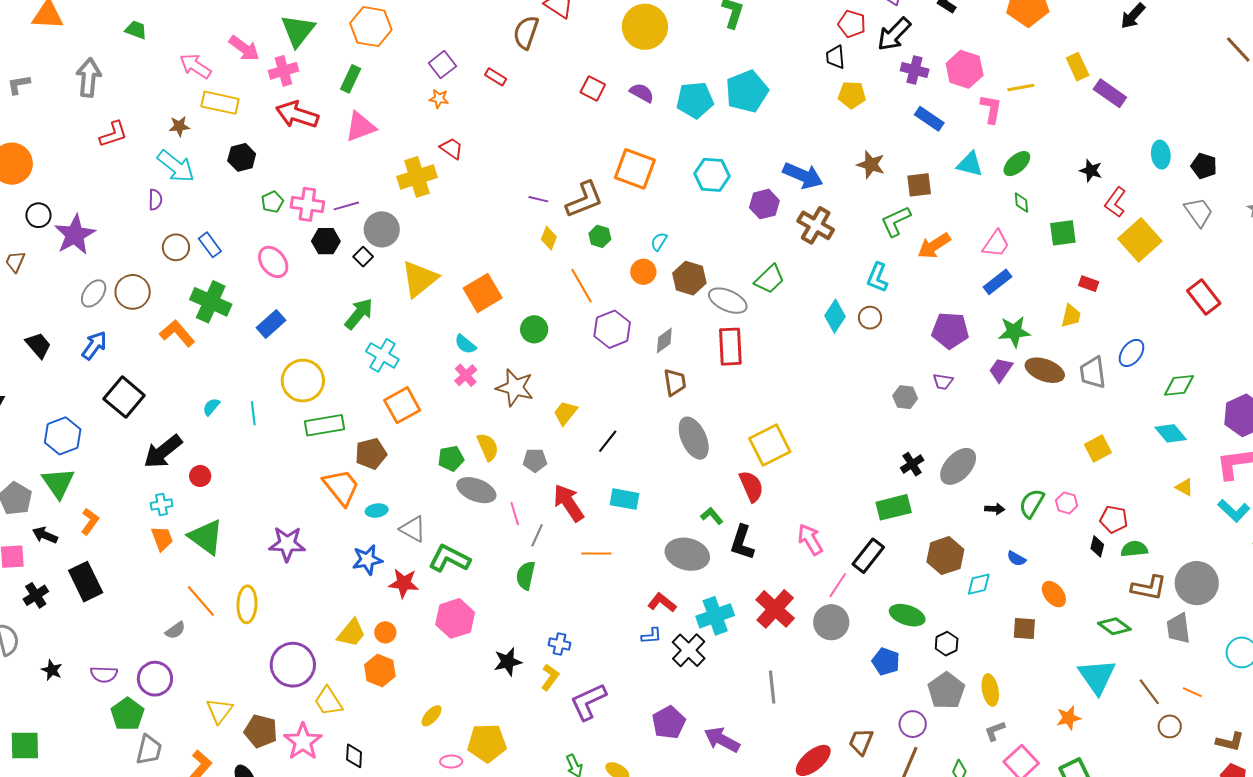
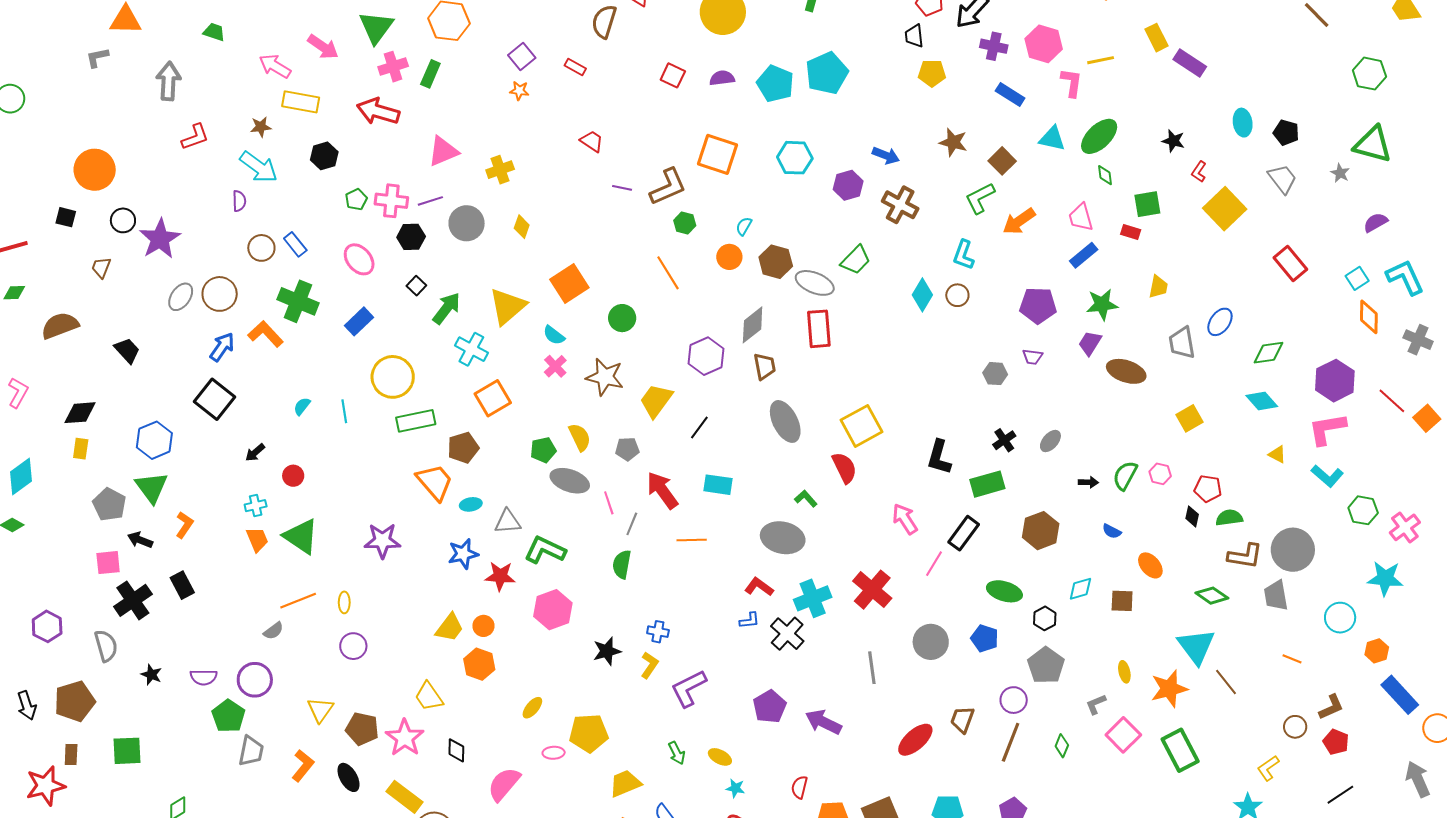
pink cross: (284, 71) -> (393, 67), moved
gray L-shape: (19, 84) -> (97, 57), moved
purple semicircle: (642, 93) -> (722, 78), turned -35
cyan pentagon: (695, 100) -> (775, 84), turned 30
pink triangle: (360, 127) -> (443, 151), moved
red trapezoid: (452, 148) -> (592, 141), moved
green ellipse: (1017, 164) -> (1099, 136), size x1.4
blue arrow: (803, 176) -> (886, 155), size x0.7
yellow cross: (417, 177) -> (500, 170), size x0.7
brown square: (919, 185) -> (1002, 161), turned -36
red L-shape: (1115, 202) -> (1199, 172), size x0.7
yellow diamond: (549, 238) -> (522, 227), moved
pink trapezoid: (996, 244) -> (1081, 217), turned 132
black square: (363, 257) -> (416, 286), moved
yellow triangle: (419, 279) -> (507, 306), moved
red rectangle: (1089, 284) -> (1131, 232), moved
purple hexagon: (612, 329) -> (706, 356), moved
gray diamond: (664, 340) -> (753, 325), size x1.4
blue arrow: (94, 345) -> (222, 347), moved
brown ellipse: (1045, 370) -> (1126, 371), moved
yellow trapezoid: (565, 413) -> (656, 401), size x1.4
black arrow: (163, 452) -> (255, 452), size x0.5
gray ellipse: (958, 466) -> (1050, 441), size x0.6
gray triangle: (413, 529) -> (508, 522), turned -32
black L-shape: (742, 542) -> (939, 457), moved
black rectangle: (86, 582) -> (182, 585), size x0.7
cyan diamond: (979, 584) -> (1080, 589), moved
black cross: (36, 595) -> (133, 600), size x1.5
orange line: (201, 601) -> (298, 601), turned -69
yellow ellipse: (247, 604) -> (344, 602), size x0.6
gray circle: (831, 622) -> (931, 642), moved
purple circle: (293, 665) -> (353, 646), moved, size x0.6
yellow ellipse: (990, 690) -> (1124, 672), moved, size x0.7
brown line: (1149, 692) -> (1226, 682), moved
orange star: (1069, 718) -> (1169, 689), size x1.5
brown circle: (1170, 726) -> (1295, 727), moved
brown L-shape: (1230, 742) -> (1331, 707), turned -36

